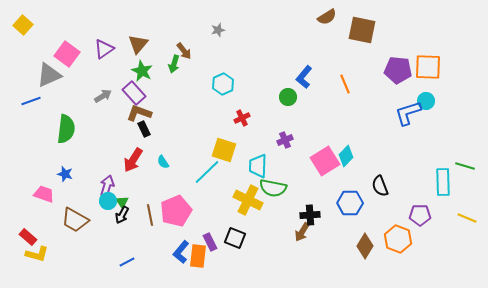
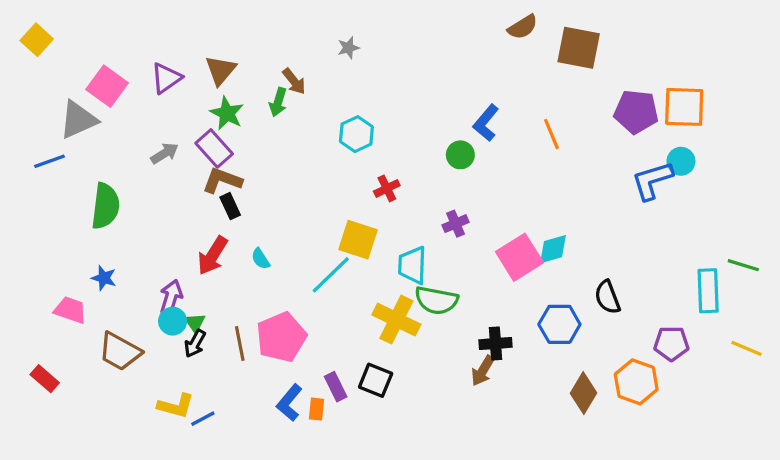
cyan diamond: (346, 156) -> (553, 249), turned 30
yellow L-shape: (37, 254) -> (176, 406), moved
orange rectangle: (198, 256) -> (316, 409), size x0.6

